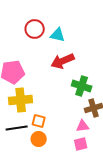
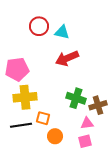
green cross: (82, 86) -> (76, 98), moved
orange circle: (39, 139) -> (55, 136), moved

